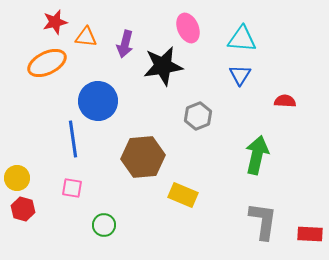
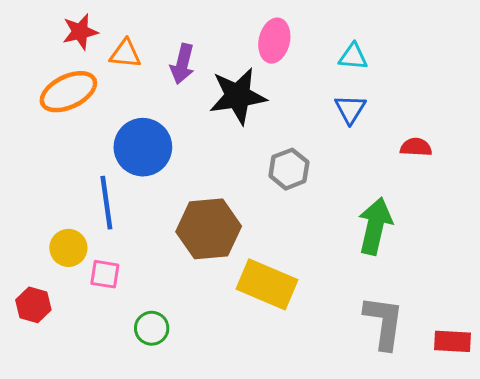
pink ellipse: (188, 28) -> (274, 41), turned 36
cyan triangle: (242, 39) -> (353, 57), size x0.7
yellow circle: (17, 178) -> (68, 248), moved
yellow rectangle: (183, 195) -> (267, 284), size x1.4

